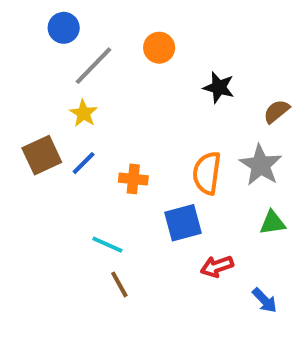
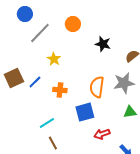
yellow star: (84, 113) -> (54, 59), moved
gray star: (261, 165) -> (124, 83), turned 30
cyan line: (107, 245) -> (47, 123), turned -56

